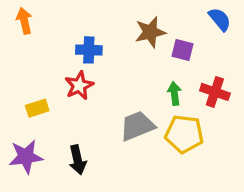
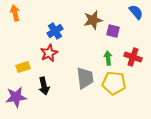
blue cross: (89, 50) -> (55, 31), turned -35
gray trapezoid: (137, 126) -> (85, 78), turned 105
black arrow: (78, 160) -> (44, 86), moved

